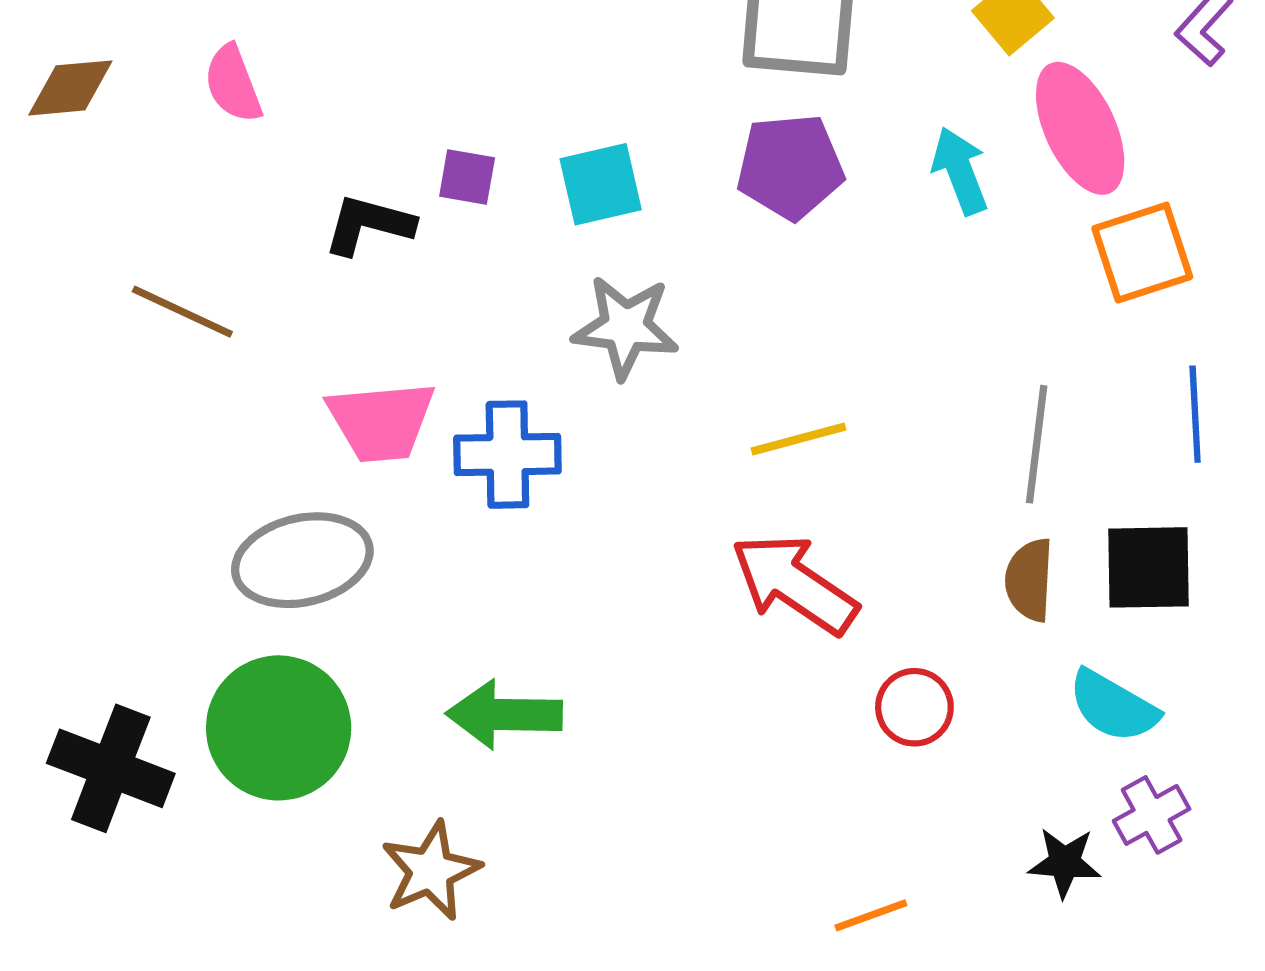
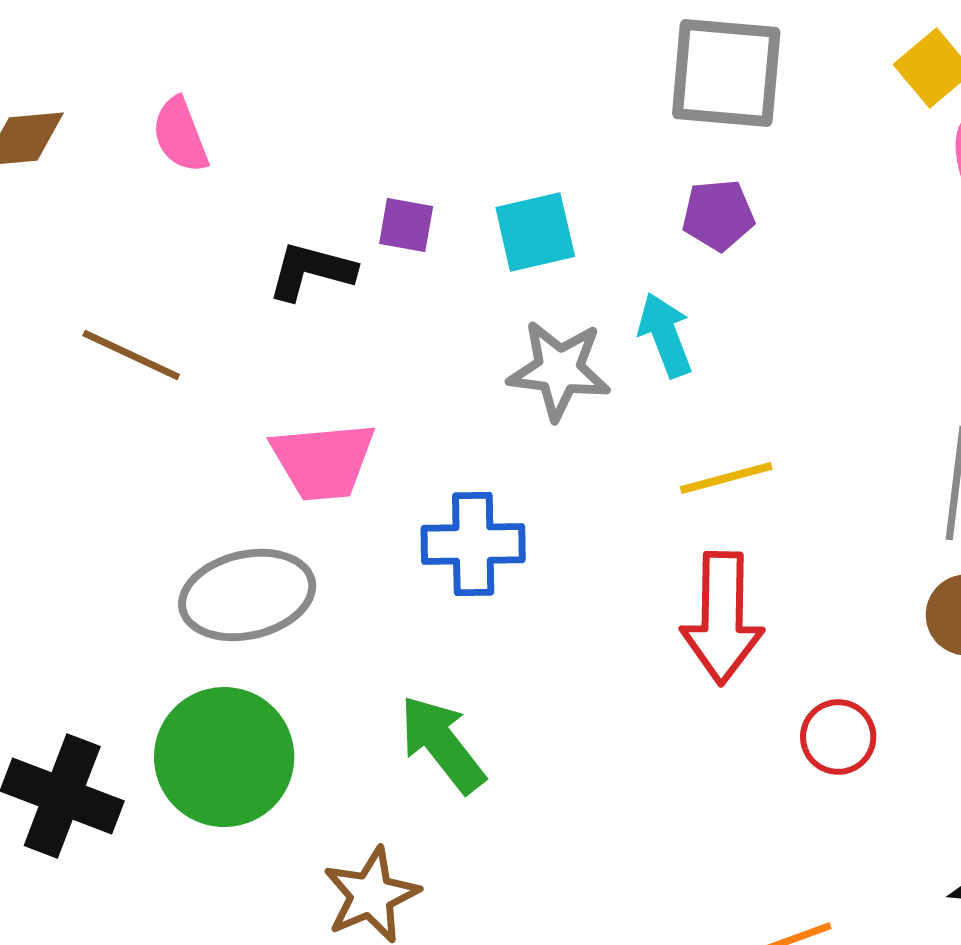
purple pentagon: (790, 167) -> (718, 215), size x0.7
cyan arrow: (960, 171) -> (665, 335), moved
blue cross: (507, 455) -> (473, 544), moved
red arrow: (794, 584) -> (722, 618), turned -123
green arrow: (504, 714) -> (442, 744), turned 51

